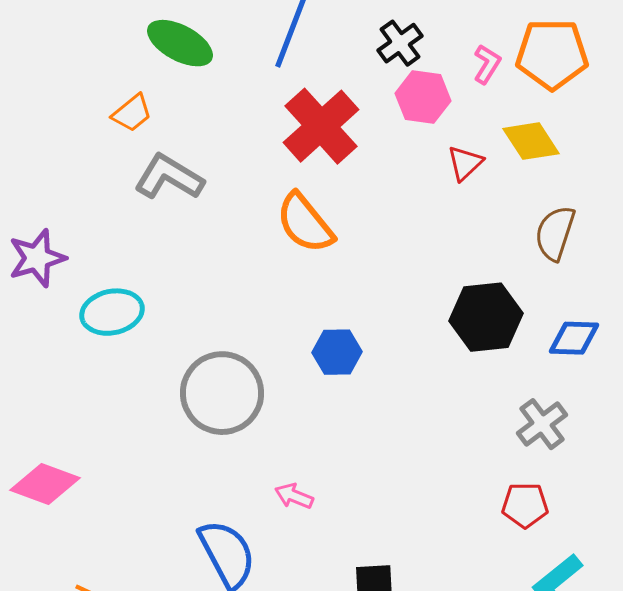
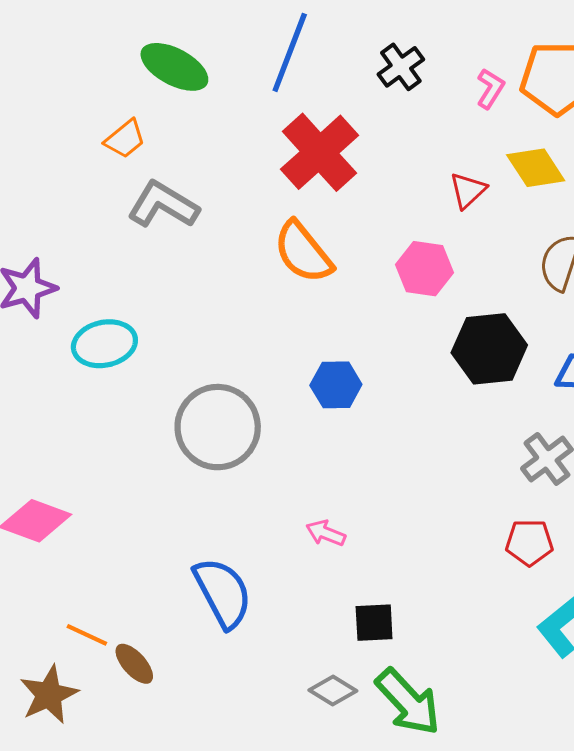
pink hexagon: (423, 97) -> (424, 269), moved
pink arrow: (294, 496) -> (326, 533), moved

